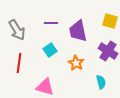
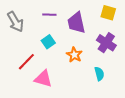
red line: (19, 63) -> (26, 62), moved, turned 36

